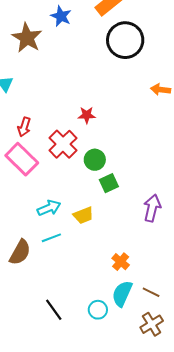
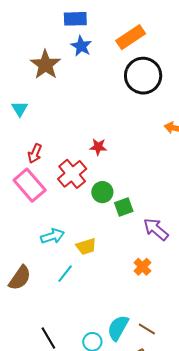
green square: (109, 183) -> (124, 207), moved
purple arrow: (152, 208) -> (156, 229), moved, turned -68
cyan line: (51, 238) -> (65, 274), moved, turned -36
orange cross: (121, 262) -> (142, 267), moved

